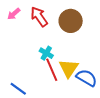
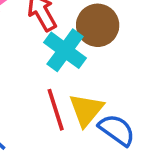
cyan cross: (46, 53) -> (65, 50), moved, size x1.6

